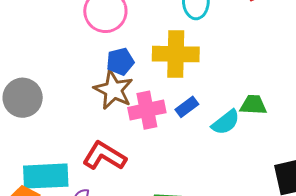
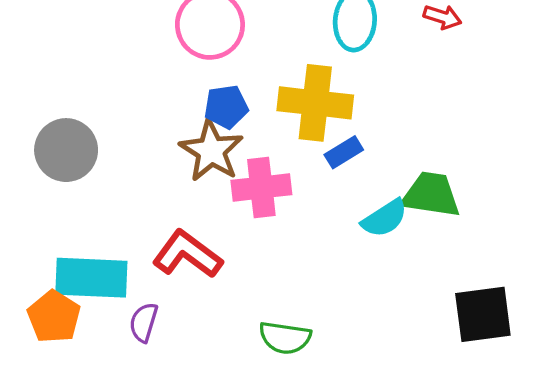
green trapezoid: (253, 105) -> (431, 195), size x1.4
blue rectangle: (187, 107) -> (344, 152), moved

